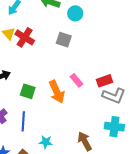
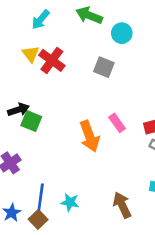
green square: (28, 91) -> (31, 121), moved
blue line: (23, 121) -> (41, 197), moved

